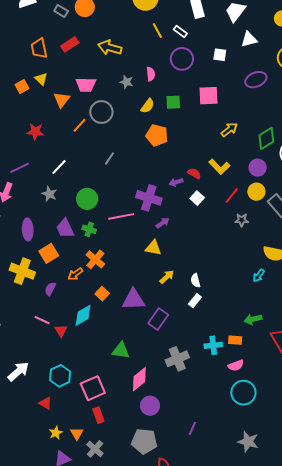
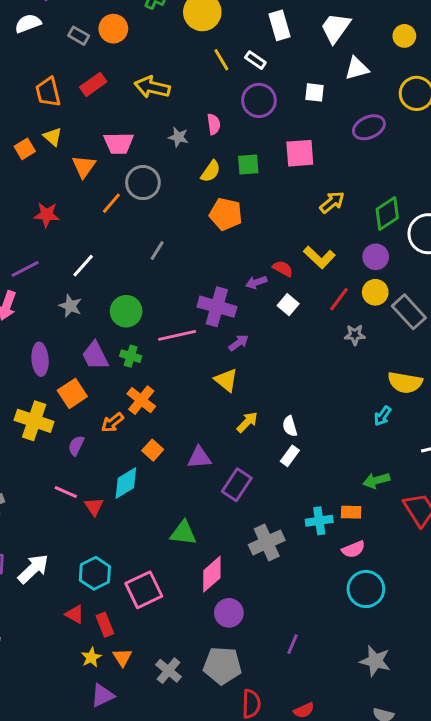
yellow triangle: (153, 248) -> (226, 380), turned 30
purple triangle: (134, 300) -> (199, 457), size x0.7
red rectangle: (98, 415) -> (105, 625), moved
gray cross: (95, 449) -> (168, 671), moved

